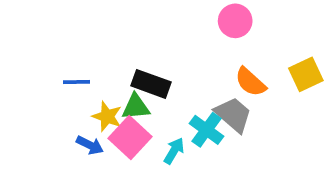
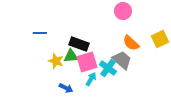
blue line: (76, 82) -> (40, 33), moved
pink square: (130, 137) -> (87, 62), moved, turned 30
blue arrow: (90, 145) -> (66, 88), moved

